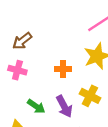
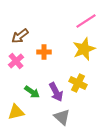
orange cross: (63, 69) -> (44, 52), moved
pink cross: (17, 70) -> (16, 61), turned 35

